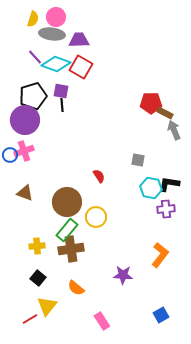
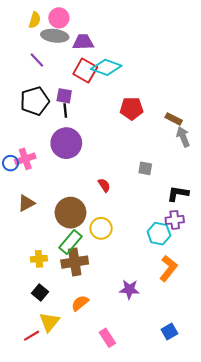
cyan diamond: (56, 64) -> (106, 67), moved
red pentagon: (151, 103) -> (132, 108), moved
purple circle: (25, 120) -> (66, 143), moved
cyan hexagon: (151, 188) -> (159, 234), moved
brown triangle: (25, 193) -> (26, 203), turned -48
orange semicircle: (76, 288) -> (80, 303), turned 102

